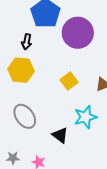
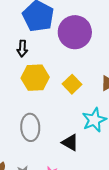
yellow hexagon: (21, 70) -> (35, 78), moved
gray ellipse: (25, 116) -> (30, 127), turned 40

